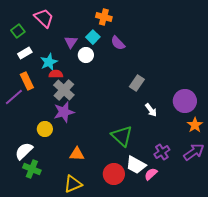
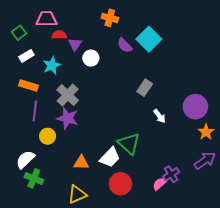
pink trapezoid: (44, 18) -> (46, 19), turned -45
cyan square: (93, 37) -> (149, 39), moved, size x1.6
red semicircle: (56, 74) -> (59, 35), moved
orange rectangle: (27, 81) -> (29, 86), turned -48
purple line: (14, 97) -> (35, 111), moved, turned -42
purple star: (64, 112) -> (68, 118), turned 30
purple cross: (162, 152) -> (171, 174), moved
white trapezoid: (136, 165) -> (110, 157), moved, turned -75

